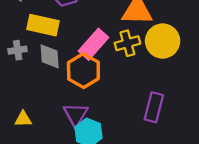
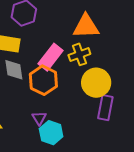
yellow circle: (163, 41) -> (96, 83), moved
purple triangle: (76, 115) -> (39, 118), size x0.7

